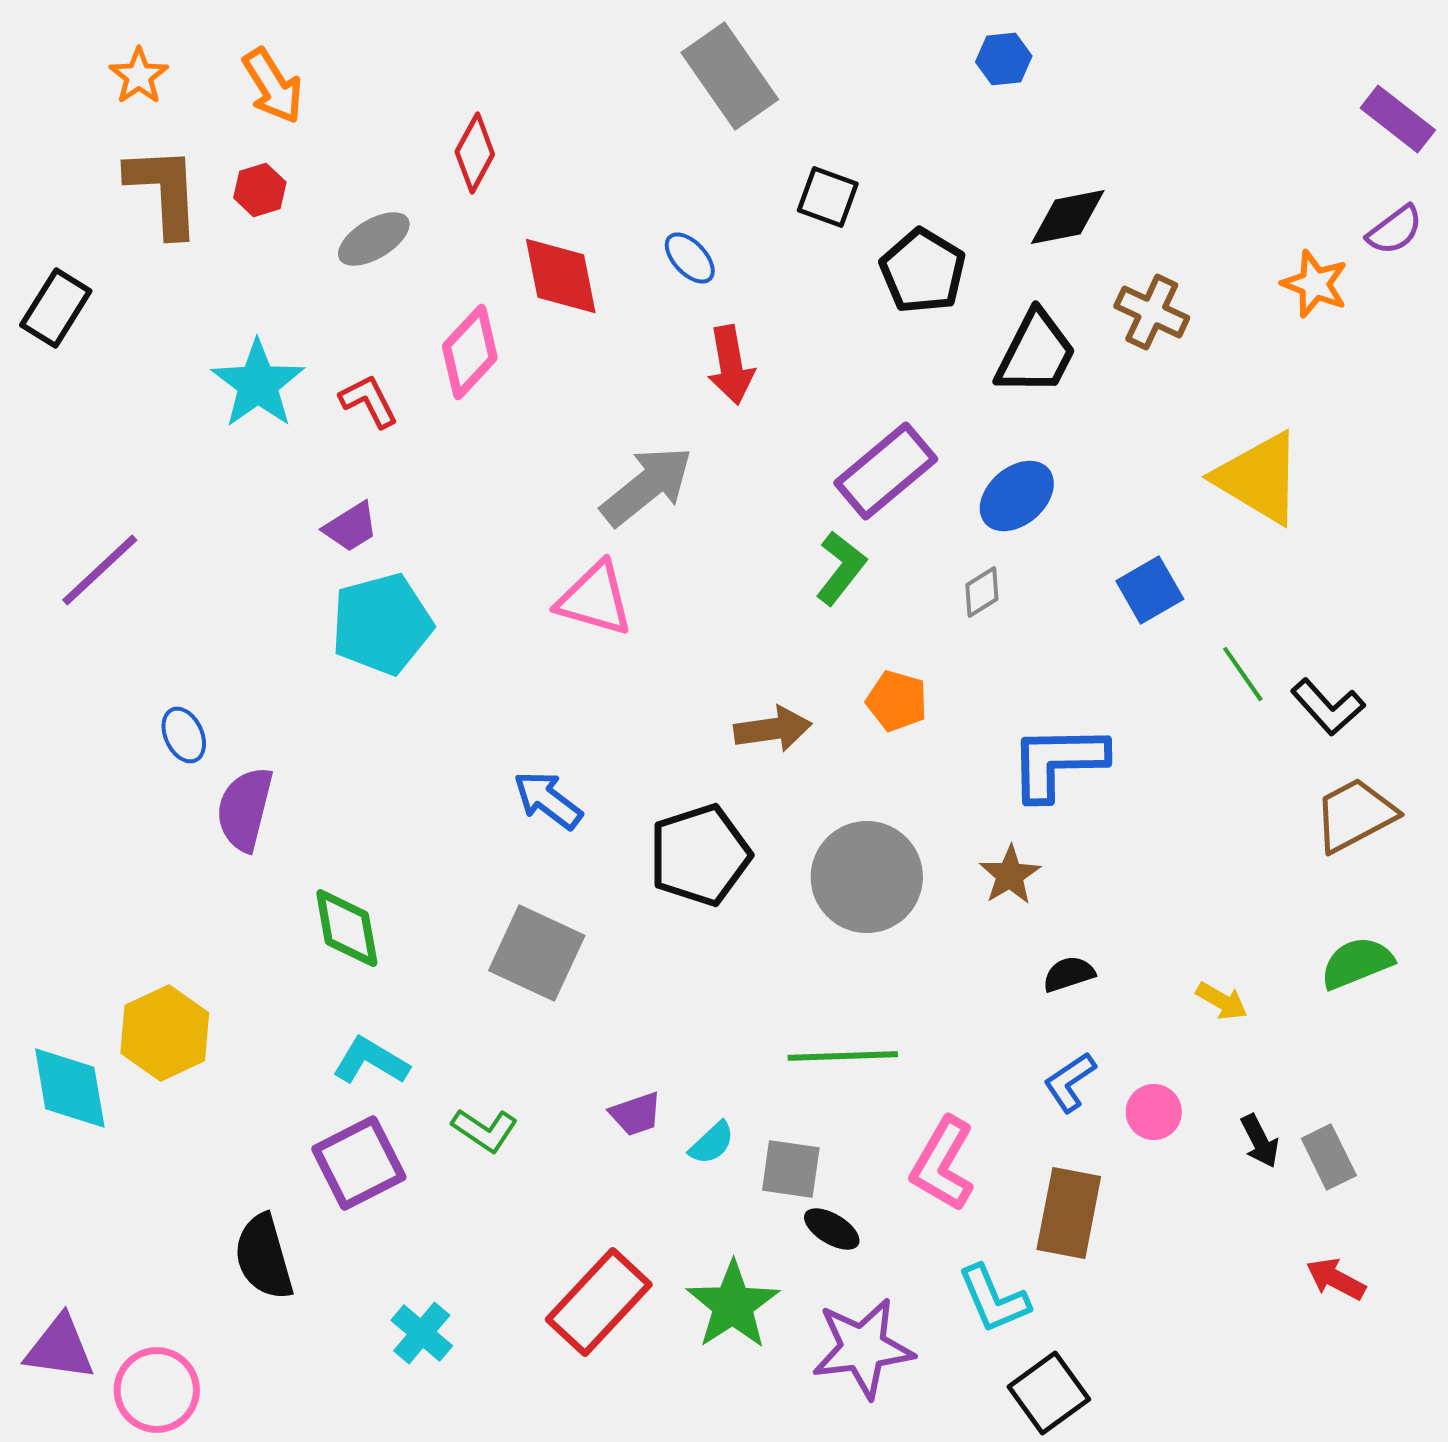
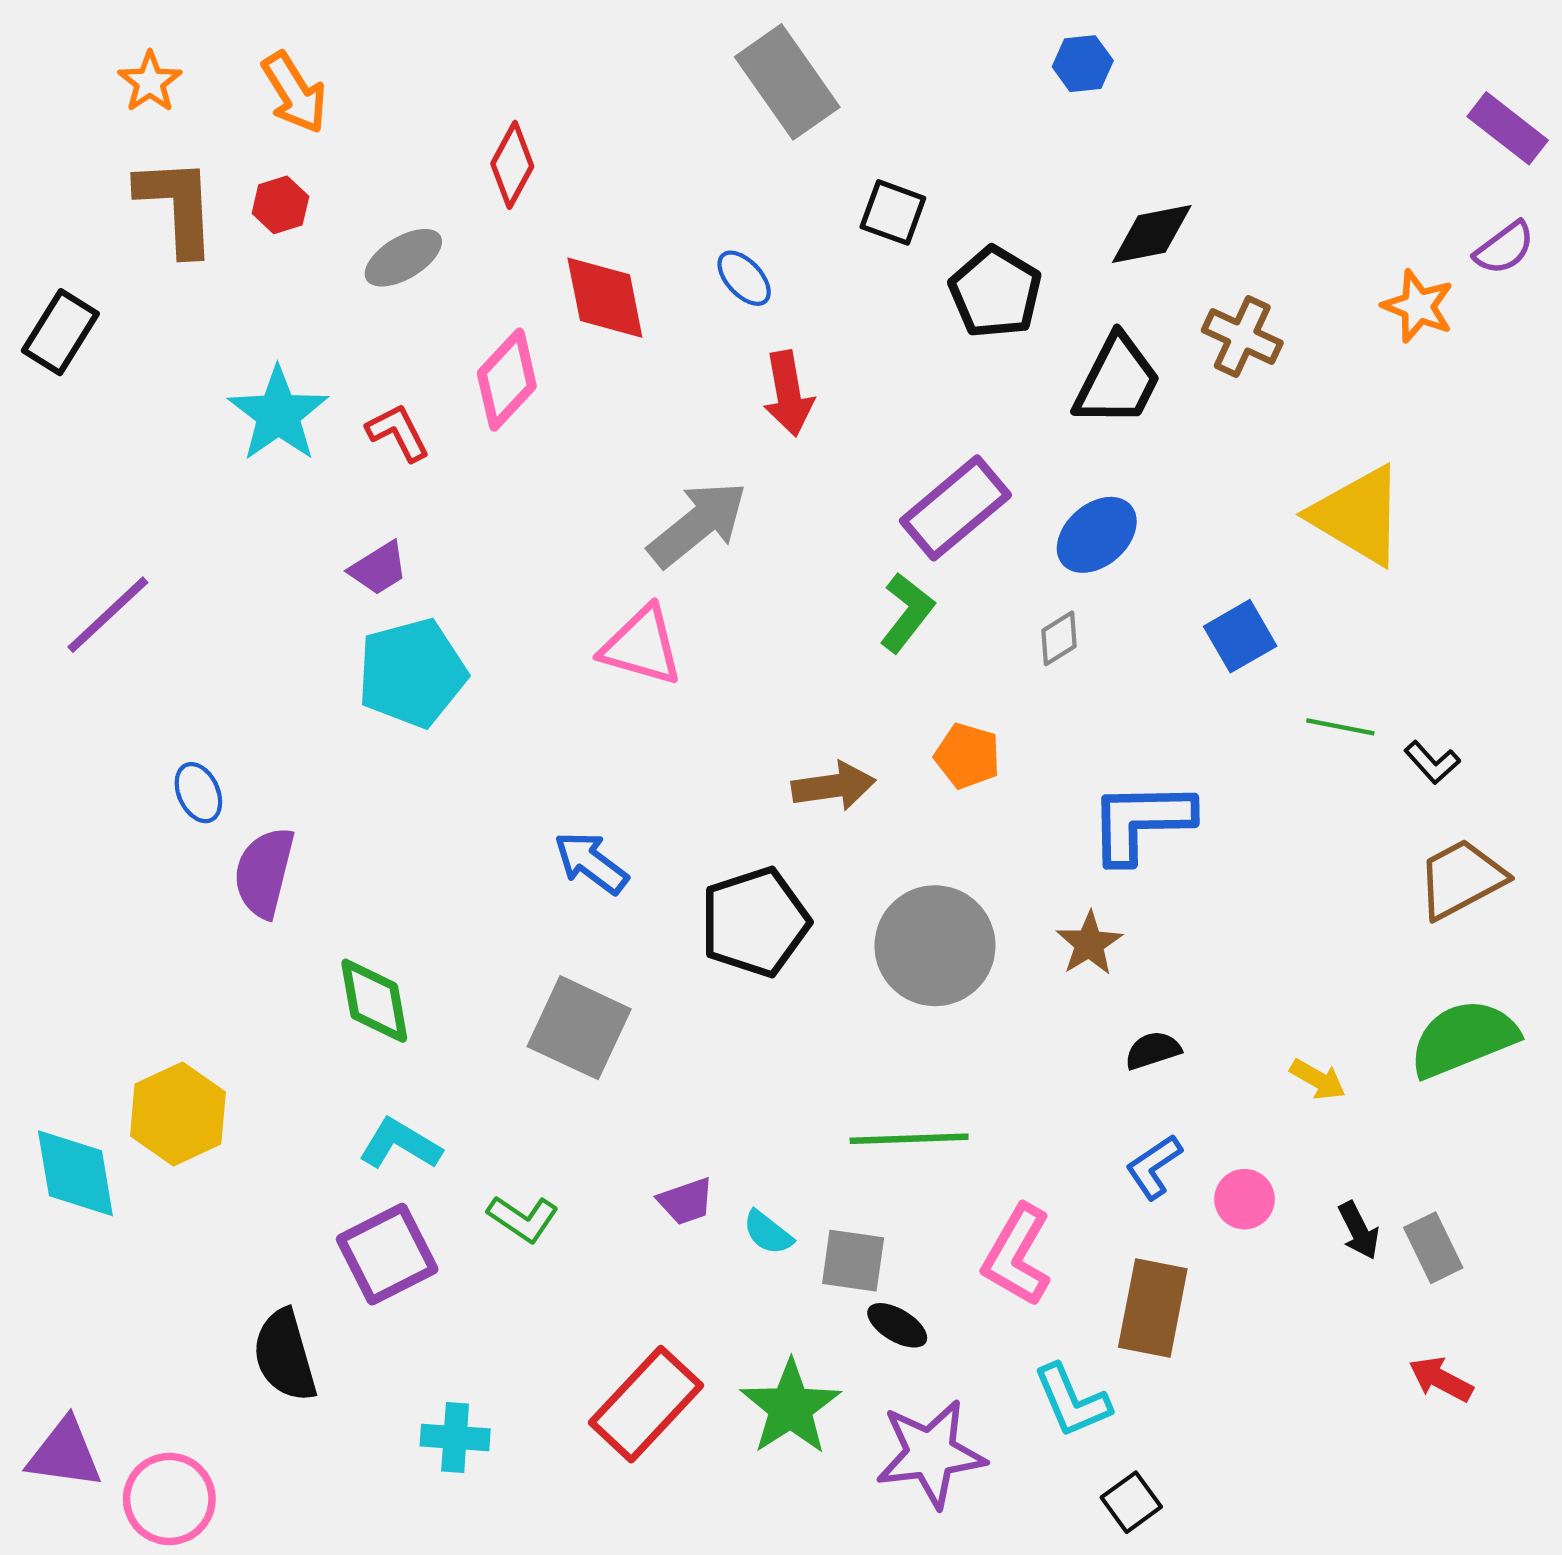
green line: (1243, 674) -> (1340, 727), turned -44
black L-shape: (1328, 707) -> (1432, 762), size x0.7
green semicircle: (1357, 963) -> (1463, 1038), size x1.4
cyan semicircle: (712, 1143) -> (768, 1233), turned 81
cyan cross: (422, 1333) -> (455, 1437), turned -36
black square: (1049, 1393) -> (1131, 1502), size x0.7

